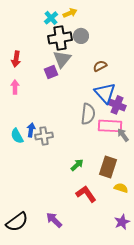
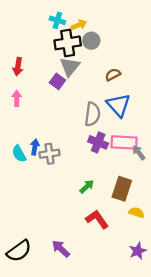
yellow arrow: (70, 13) -> (79, 25), moved
cyan cross: (51, 18) -> (57, 20), turned -32
purple square: (51, 72) -> (57, 81), turned -32
purple cross: (117, 105) -> (98, 142), moved
gray semicircle: (88, 114) -> (92, 114), moved

